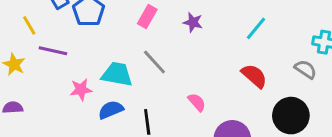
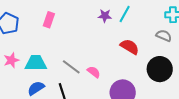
purple star: (193, 22) -> (105, 16), moved
gray line: (154, 62) -> (71, 67), moved
pink star: (81, 90) -> (11, 60), moved

